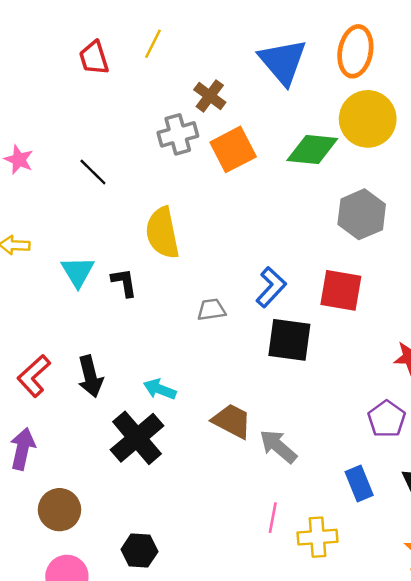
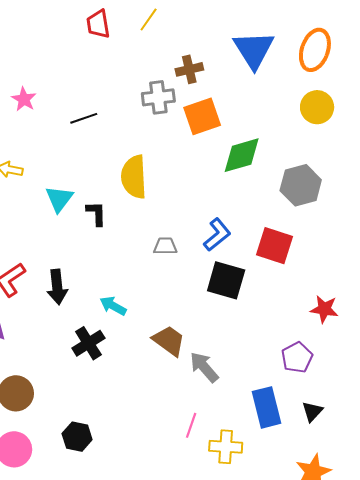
brown cross: (210, 96) -> (189, 69), turned 32
yellow circle: (368, 119) -> (317, 107), size x0.7
green diamond: (312, 149) -> (242, 155), moved, turned -30
black line: (93, 172) -> (84, 118), turned -72
black cross: (137, 438) -> (88, 343), size x0.7
blue rectangle: (359, 484) -> (266, 407), size x1.4

